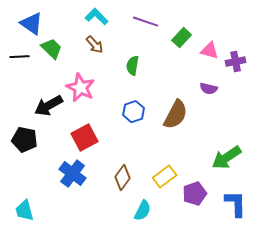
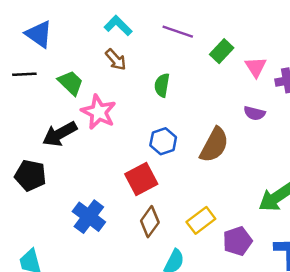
green trapezoid: (52, 49) -> (71, 83), moved
pink triangle: (210, 51) -> (256, 67), turned 42
red square: (85, 138) -> (141, 179), moved

